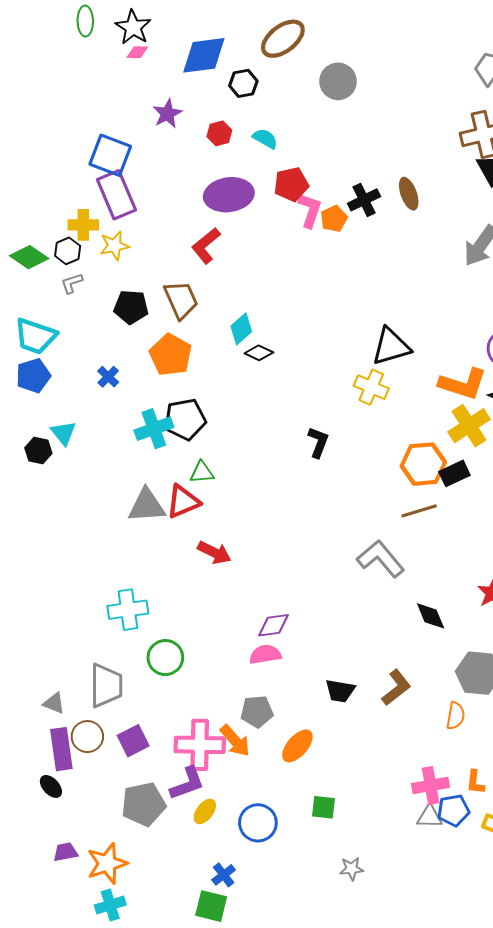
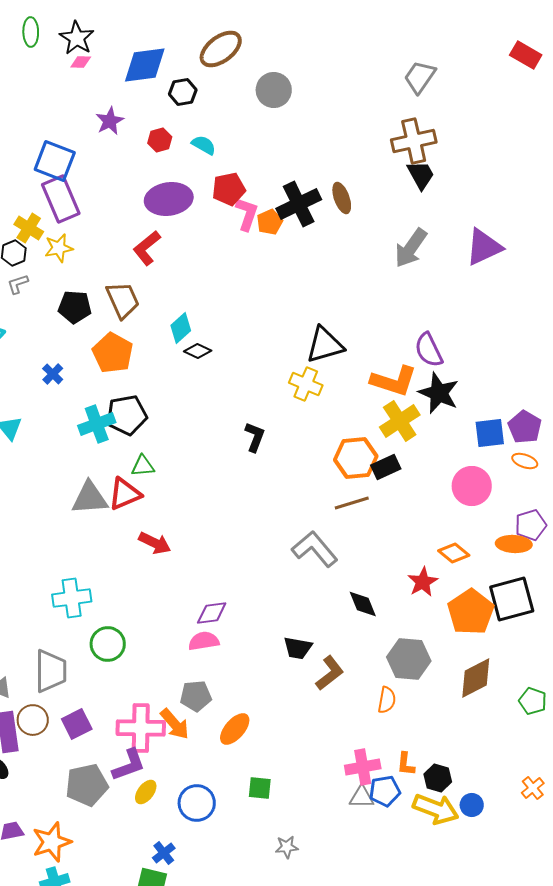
black cross: (364, 200) -> (299, 204), size x1.4
yellow cross: (83, 225) -> (29, 228), turned 32
black trapezoid: (340, 691) -> (298, 648), moved

